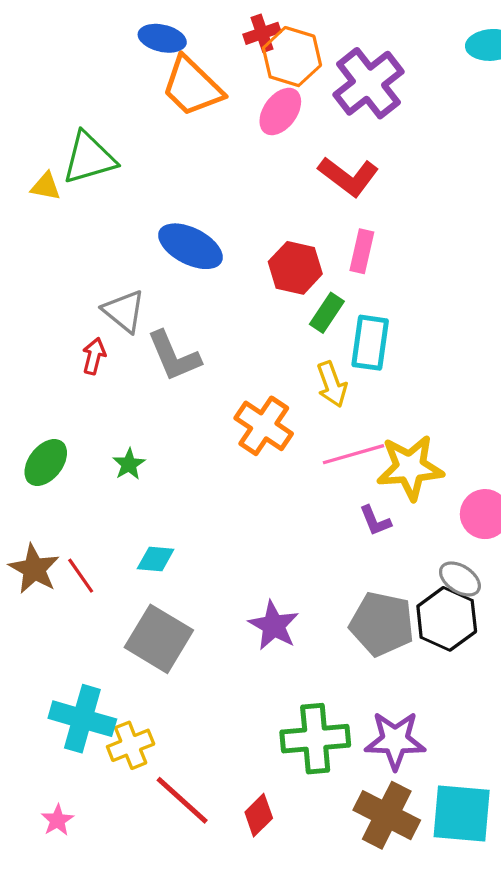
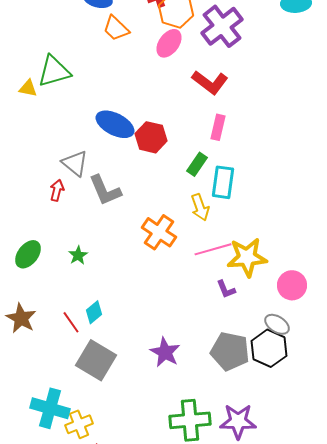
orange trapezoid: (192, 87) -> (116, 28), size x0.7
red hexagon: (295, 268) -> (151, 137), moved
cyan diamond: (156, 559) -> (94, 312), turned -45
red line: (81, 576) -> (71, 322), moved

